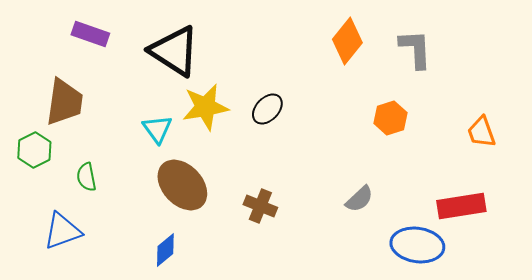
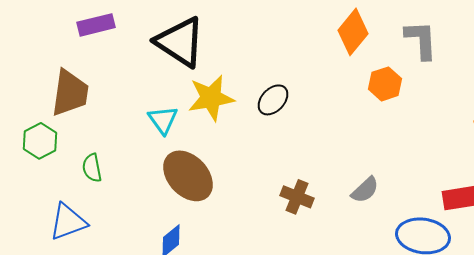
purple rectangle: (90, 34) -> (96, 25), turned -33
orange hexagon: (390, 118) -> (385, 84), moved
brown cross: (260, 206) -> (297, 197), moved

